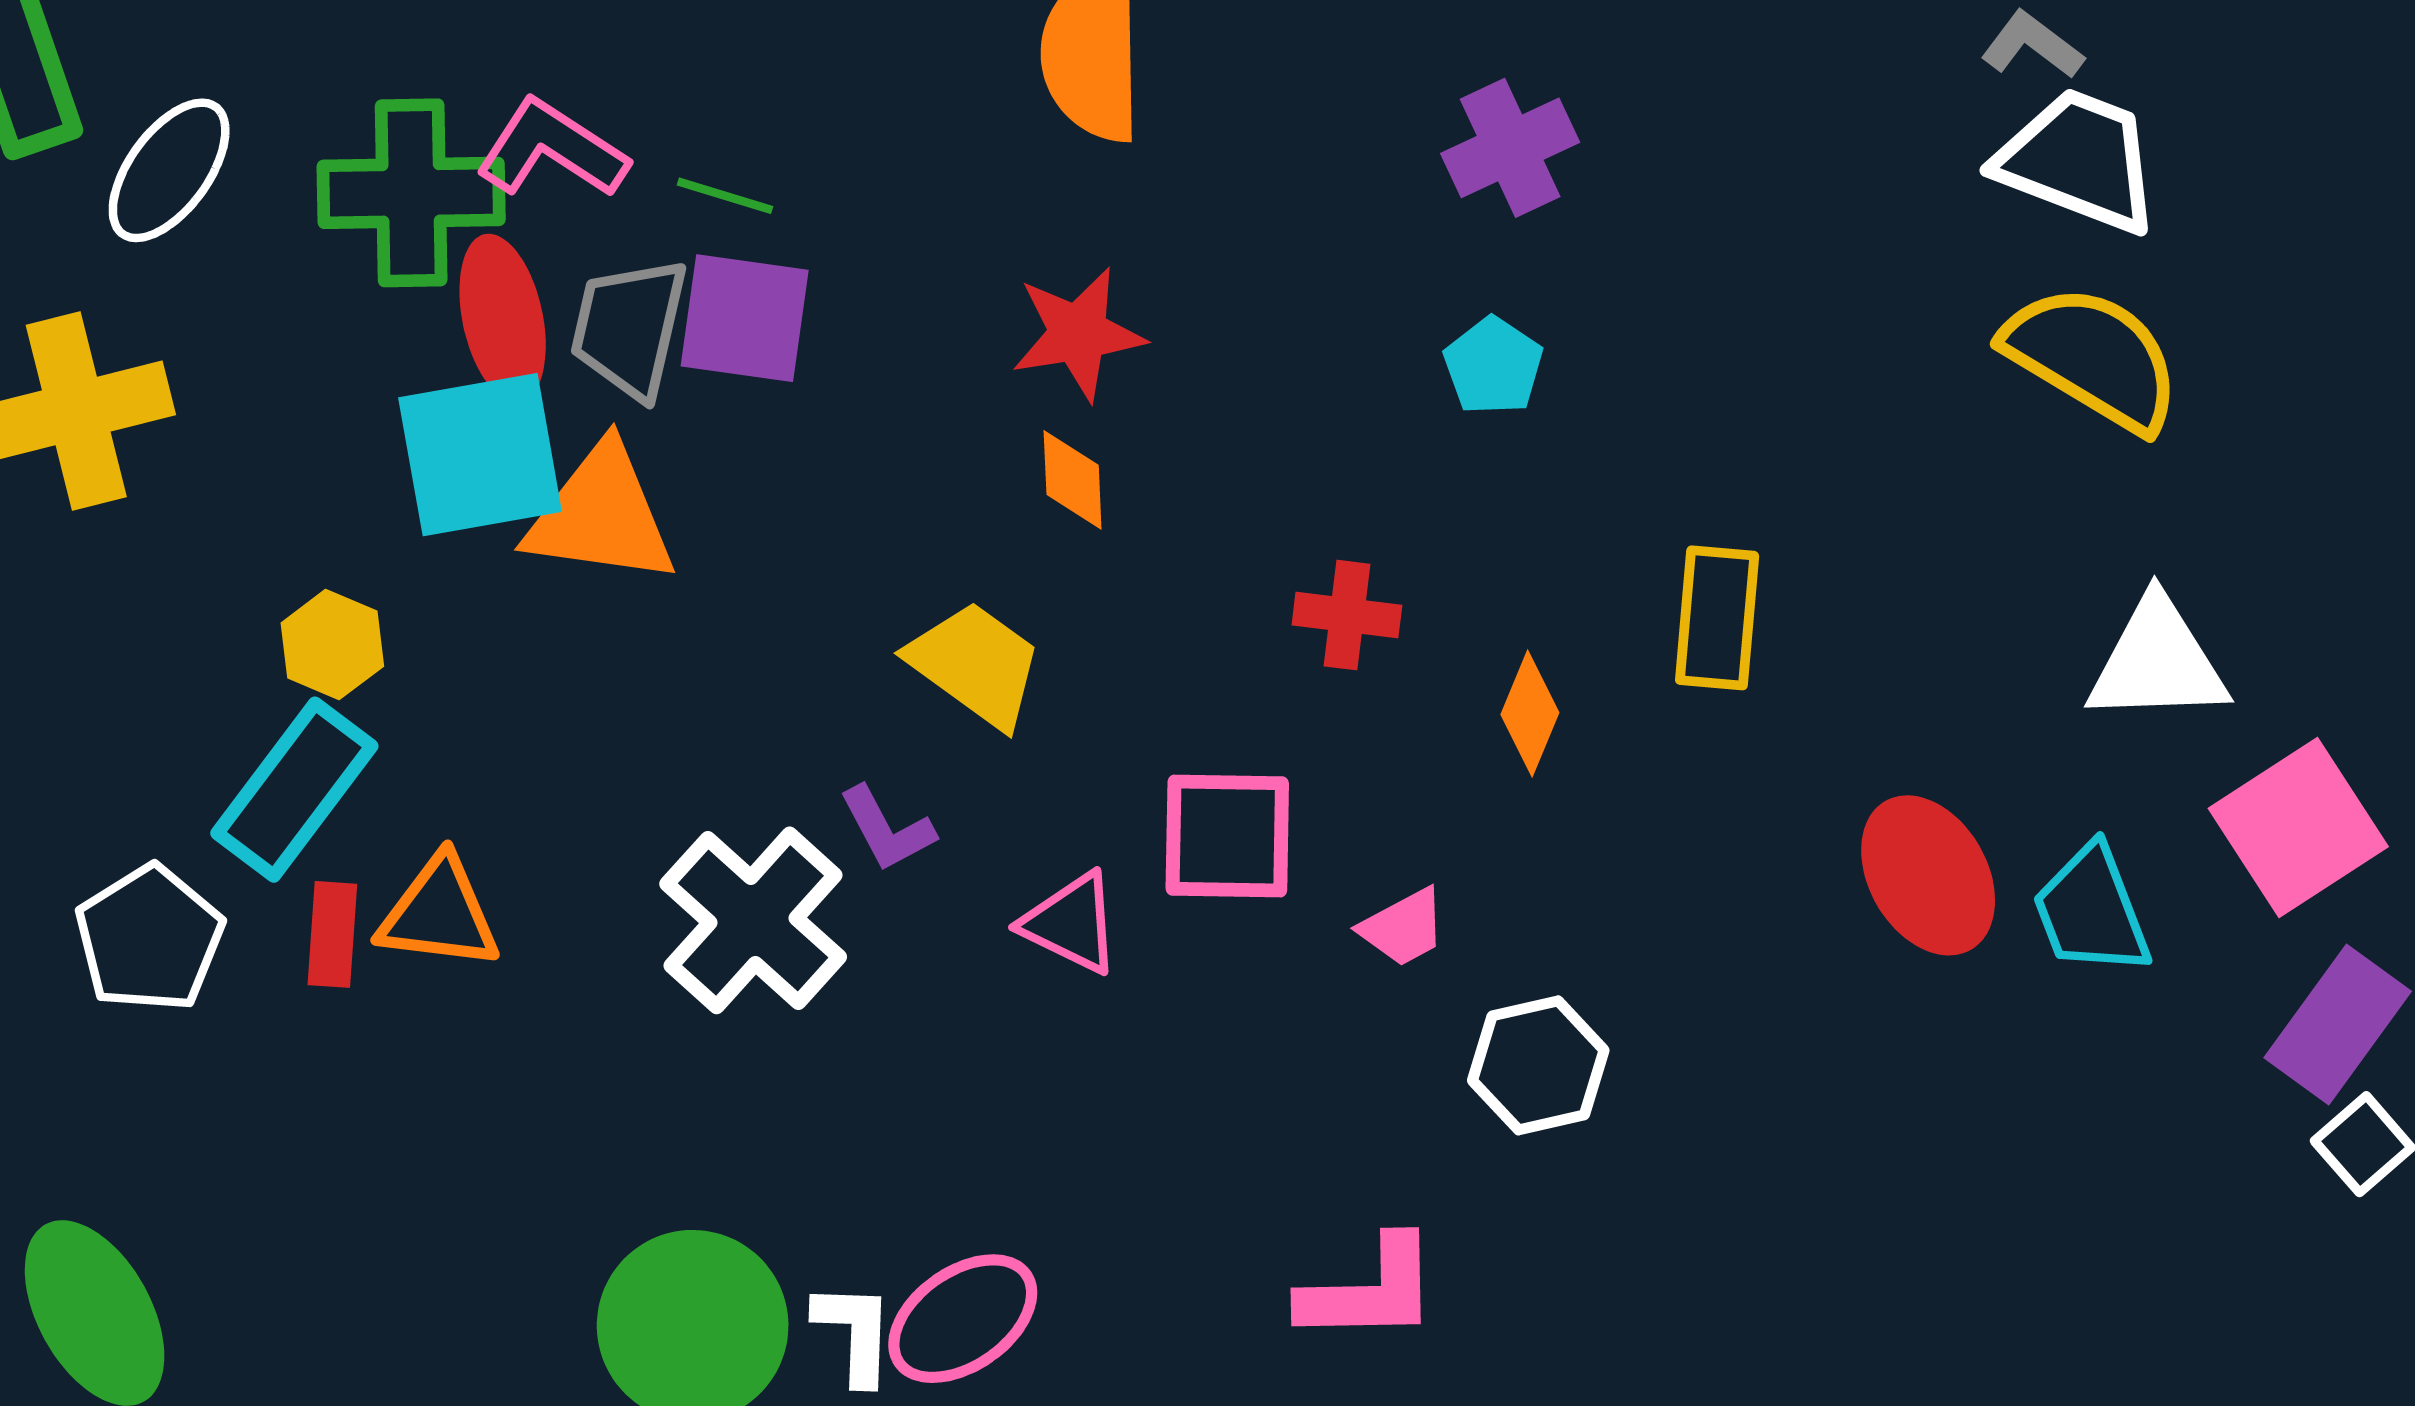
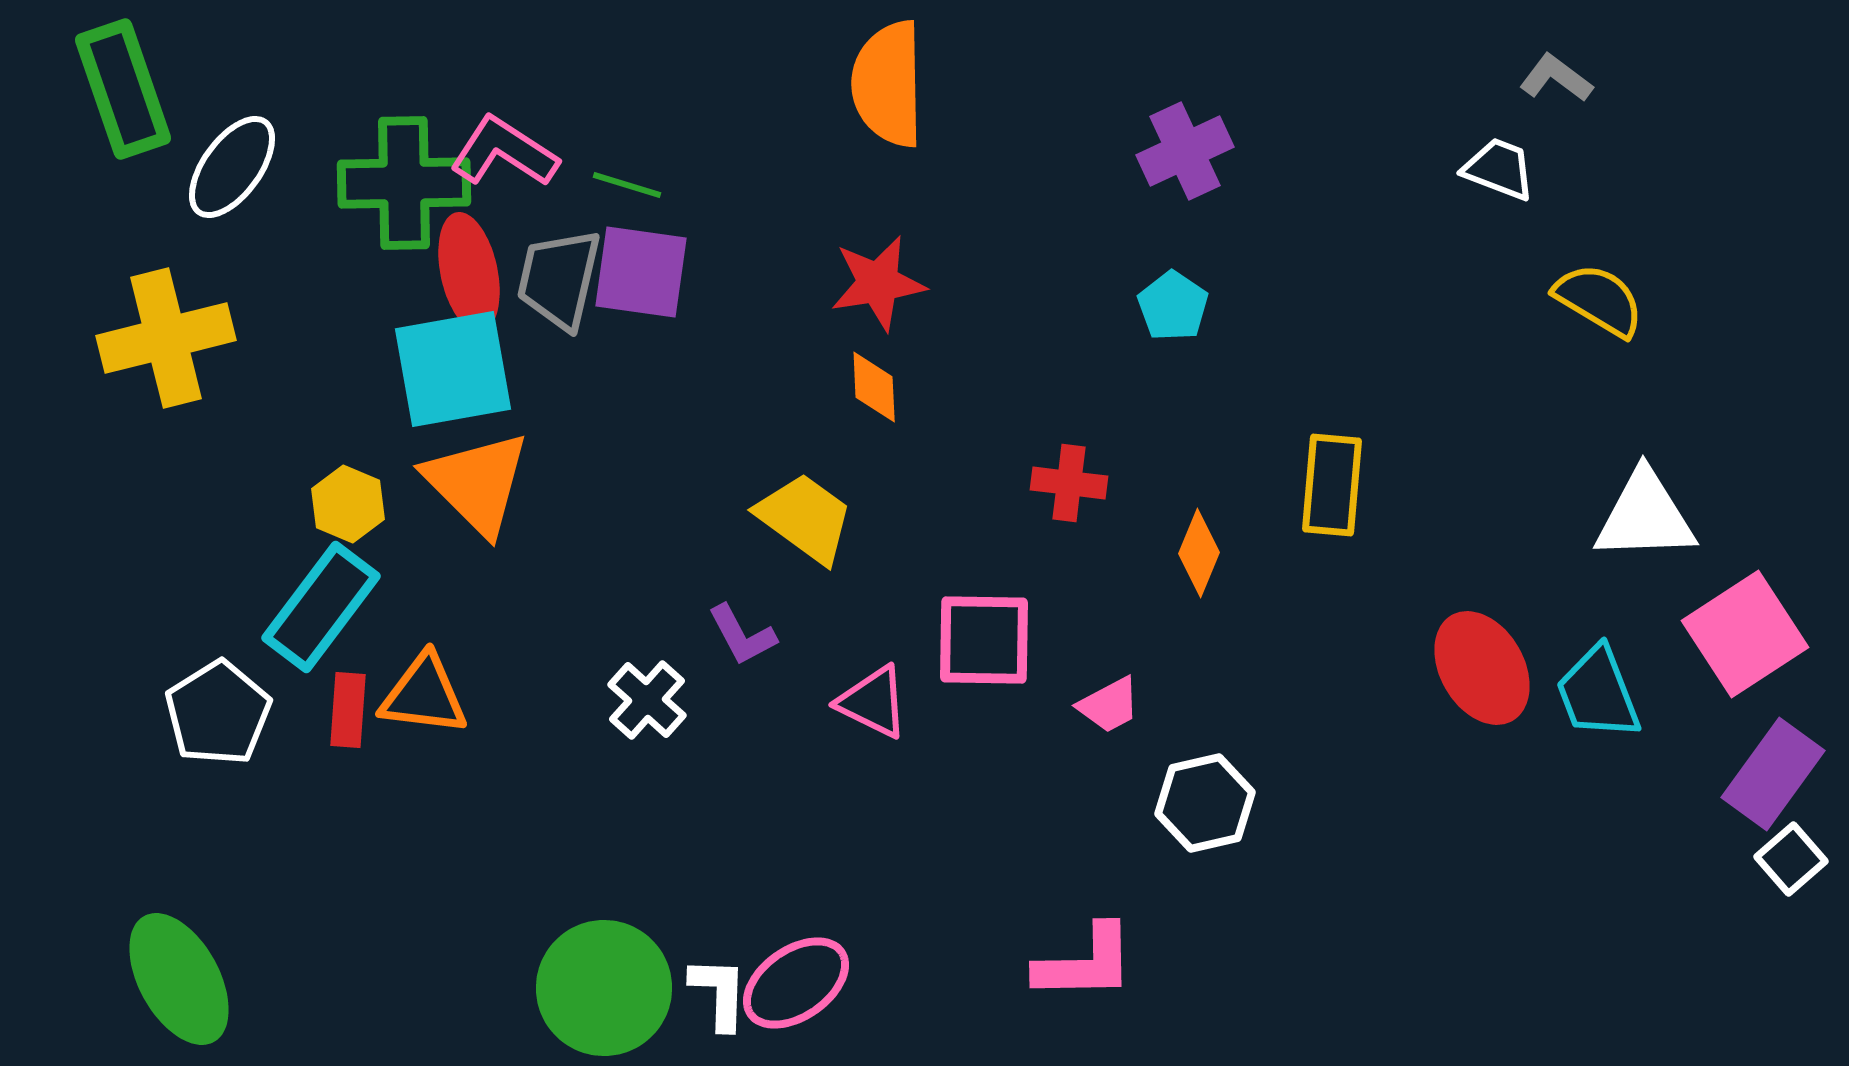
white trapezoid: (2079, 161) -> (1499, 169), moved, size x0.6
yellow semicircle: (2093, 358) -> (1599, 300), size x0.7
orange triangle: (601, 515) -> (477, 483), moved, turned 37
white cross: (753, 920) -> (647, 700), size x0.6

